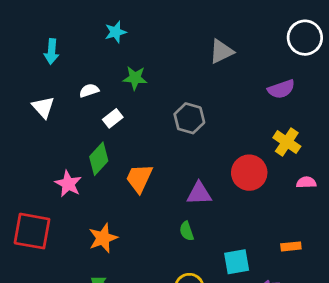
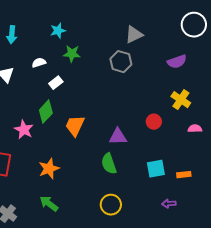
cyan star: (116, 32) -> (58, 31), moved
gray hexagon: (189, 118) -> (121, 62), moved
red circle: (249, 173) -> (154, 122), size x0.6
green semicircle: (187, 231) -> (109, 164), size x1.5
cyan square: (237, 262) -> (156, 169), moved

